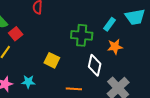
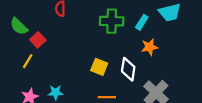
green cross: (82, 35) -> (112, 21), moved
yellow square: (52, 60) -> (99, 67), moved

